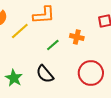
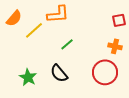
orange cross: (77, 37) -> (115, 46), moved

